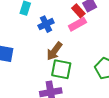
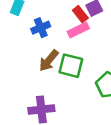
green square: (61, 69) -> (71, 66), moved

